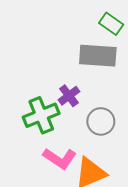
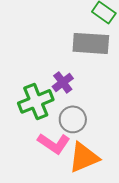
gray circle: (101, 121) -> (73, 119), moved

